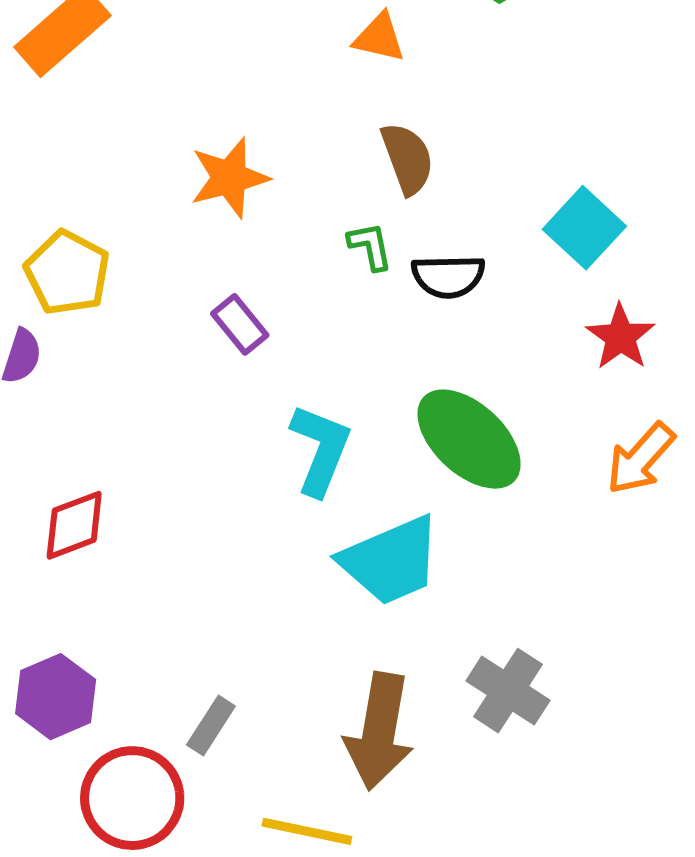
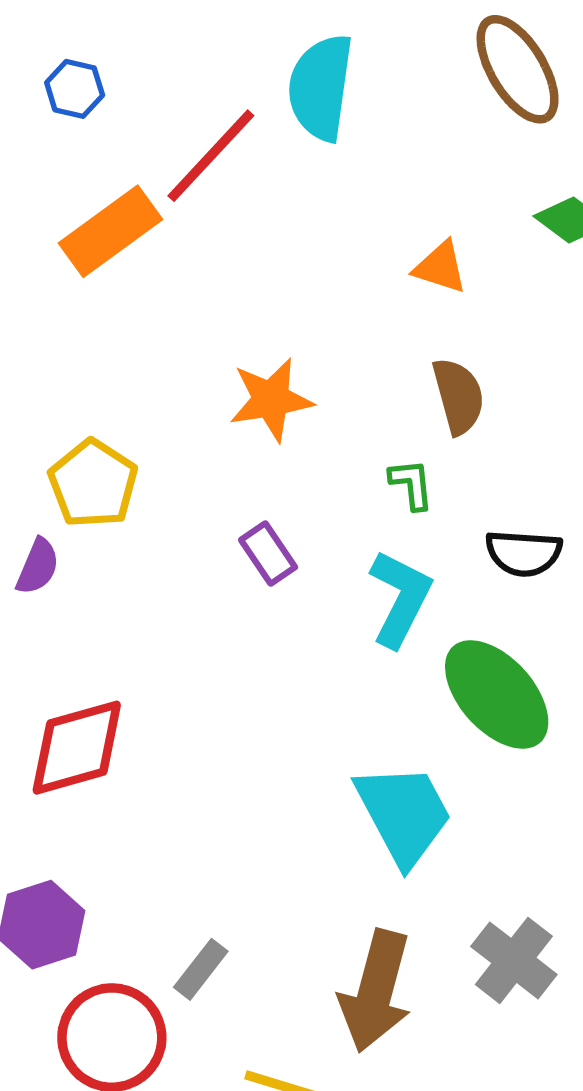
black semicircle: (448, 276) -> (524, 553), moved
cyan L-shape: (320, 450) -> (400, 598), moved
red diamond: (74, 525) -> (77, 748), size x1.4
cyan trapezoid: (391, 561) -> (404, 814), turned -100

